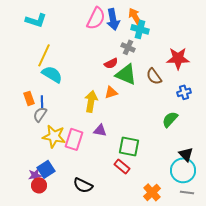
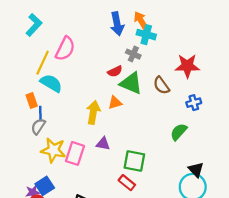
pink semicircle: (96, 18) -> (65, 49), moved
cyan L-shape: (36, 20) -> (34, 25), turned -65
orange rectangle: (29, 98) -> (32, 100), moved

